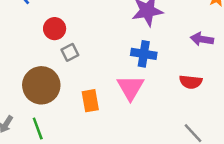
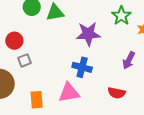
purple arrow: (202, 39) -> (129, 60), turned -78
pink triangle: (130, 88) -> (69, 93), turned 45

